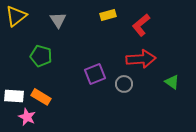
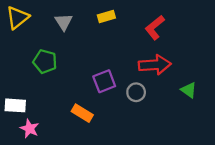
yellow rectangle: (108, 15) -> (106, 16), moved
orange rectangle: (41, 97) -> (82, 113), moved

